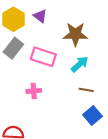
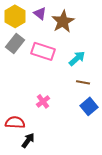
brown star: (75, 34) -> (63, 21), moved, turned -30
pink cross: (34, 91) -> (43, 101), moved, turned -32

